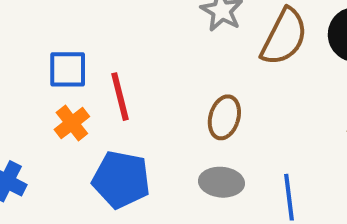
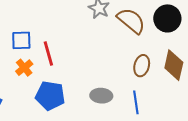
brown semicircle: (284, 37) -> (131, 21), turned -76
brown ellipse: (224, 117) -> (142, 66), moved

